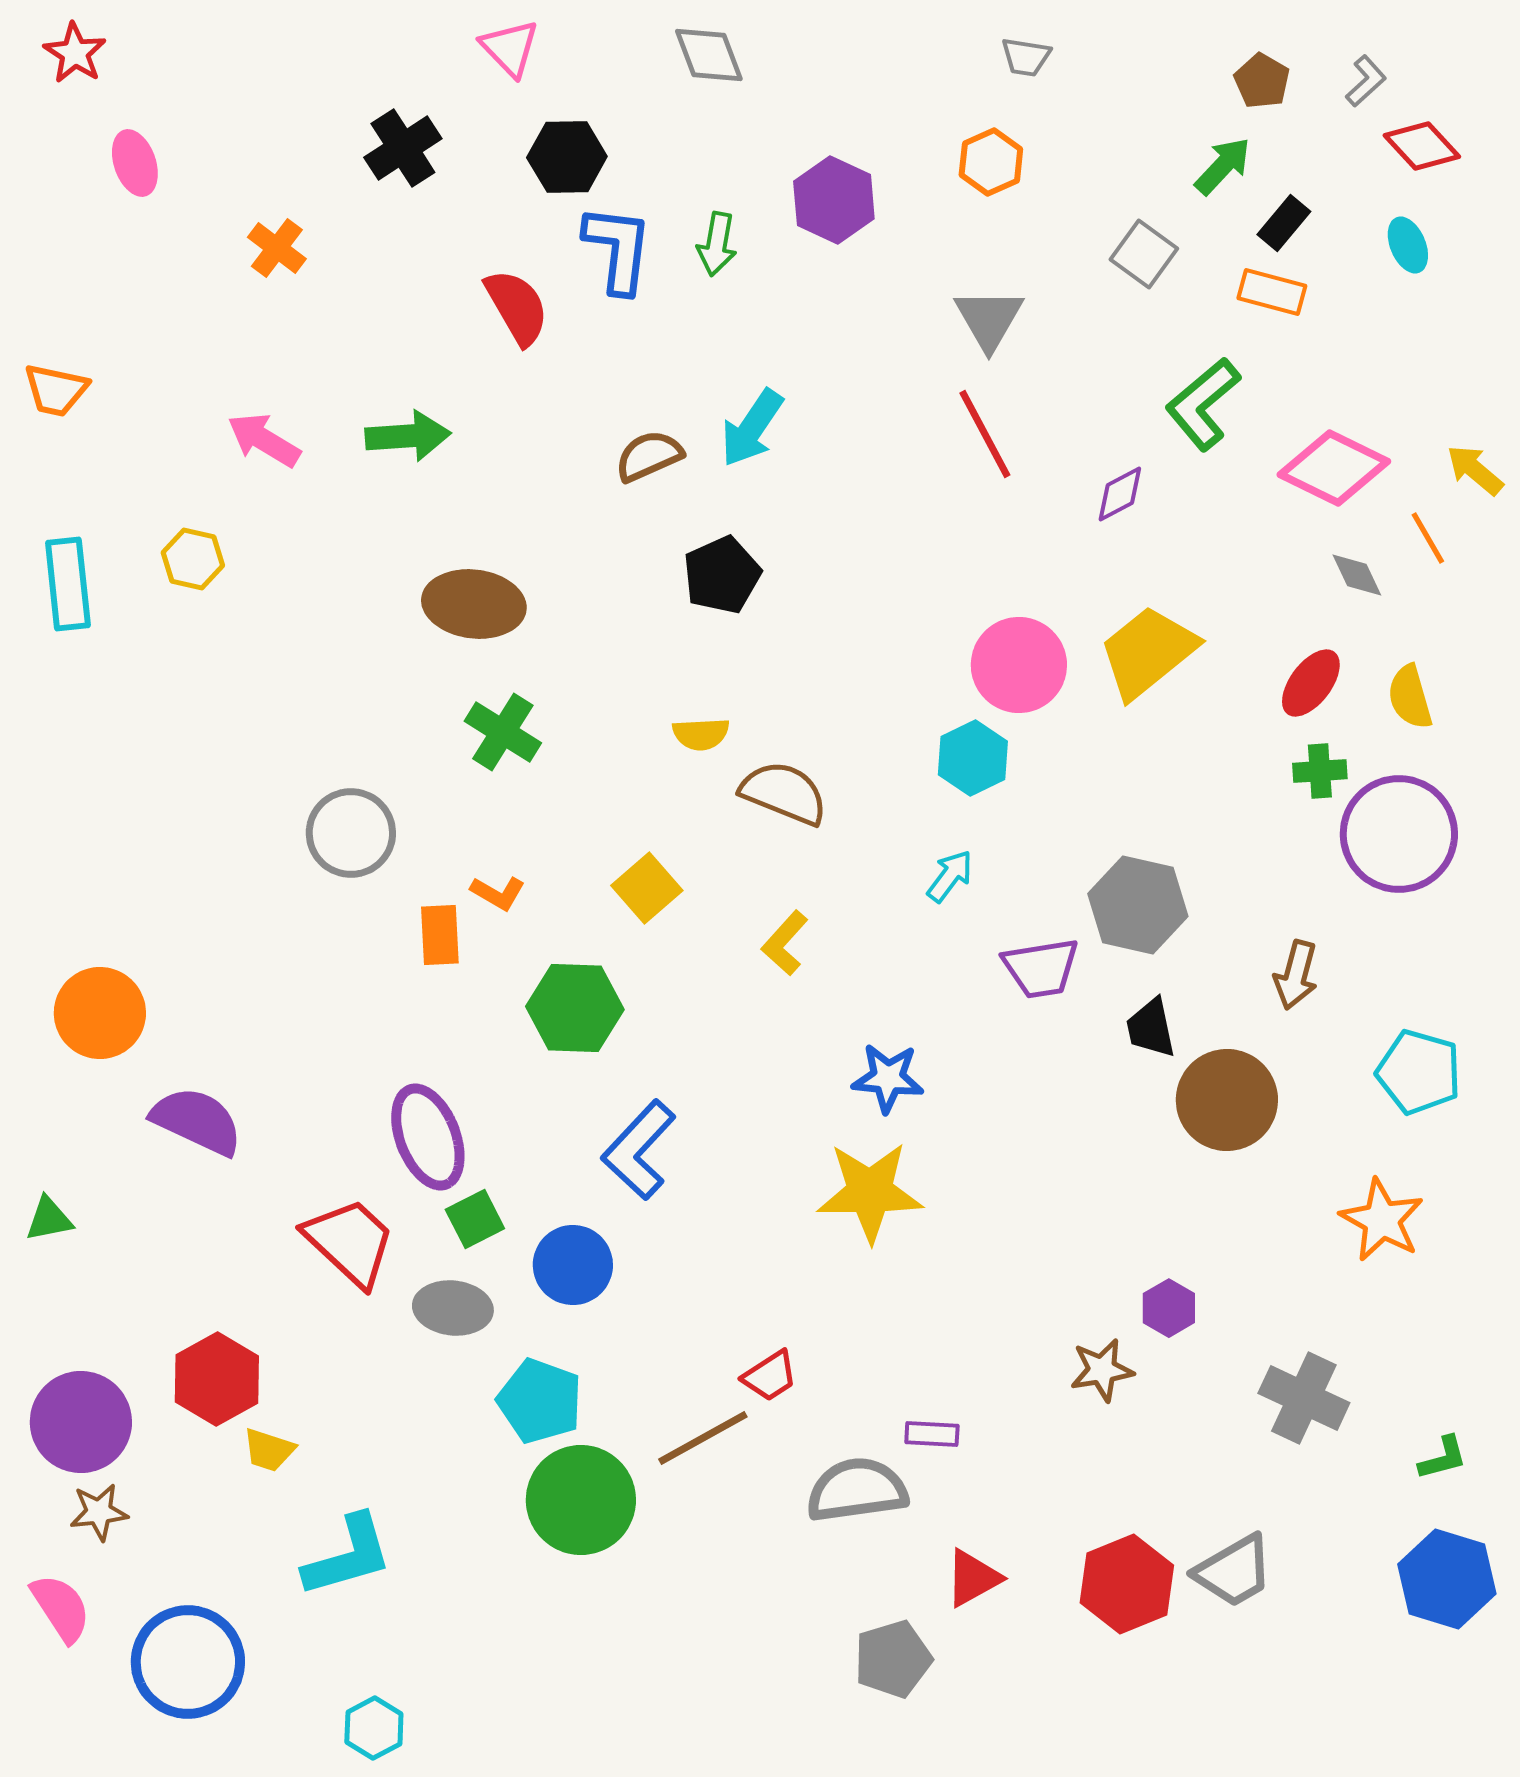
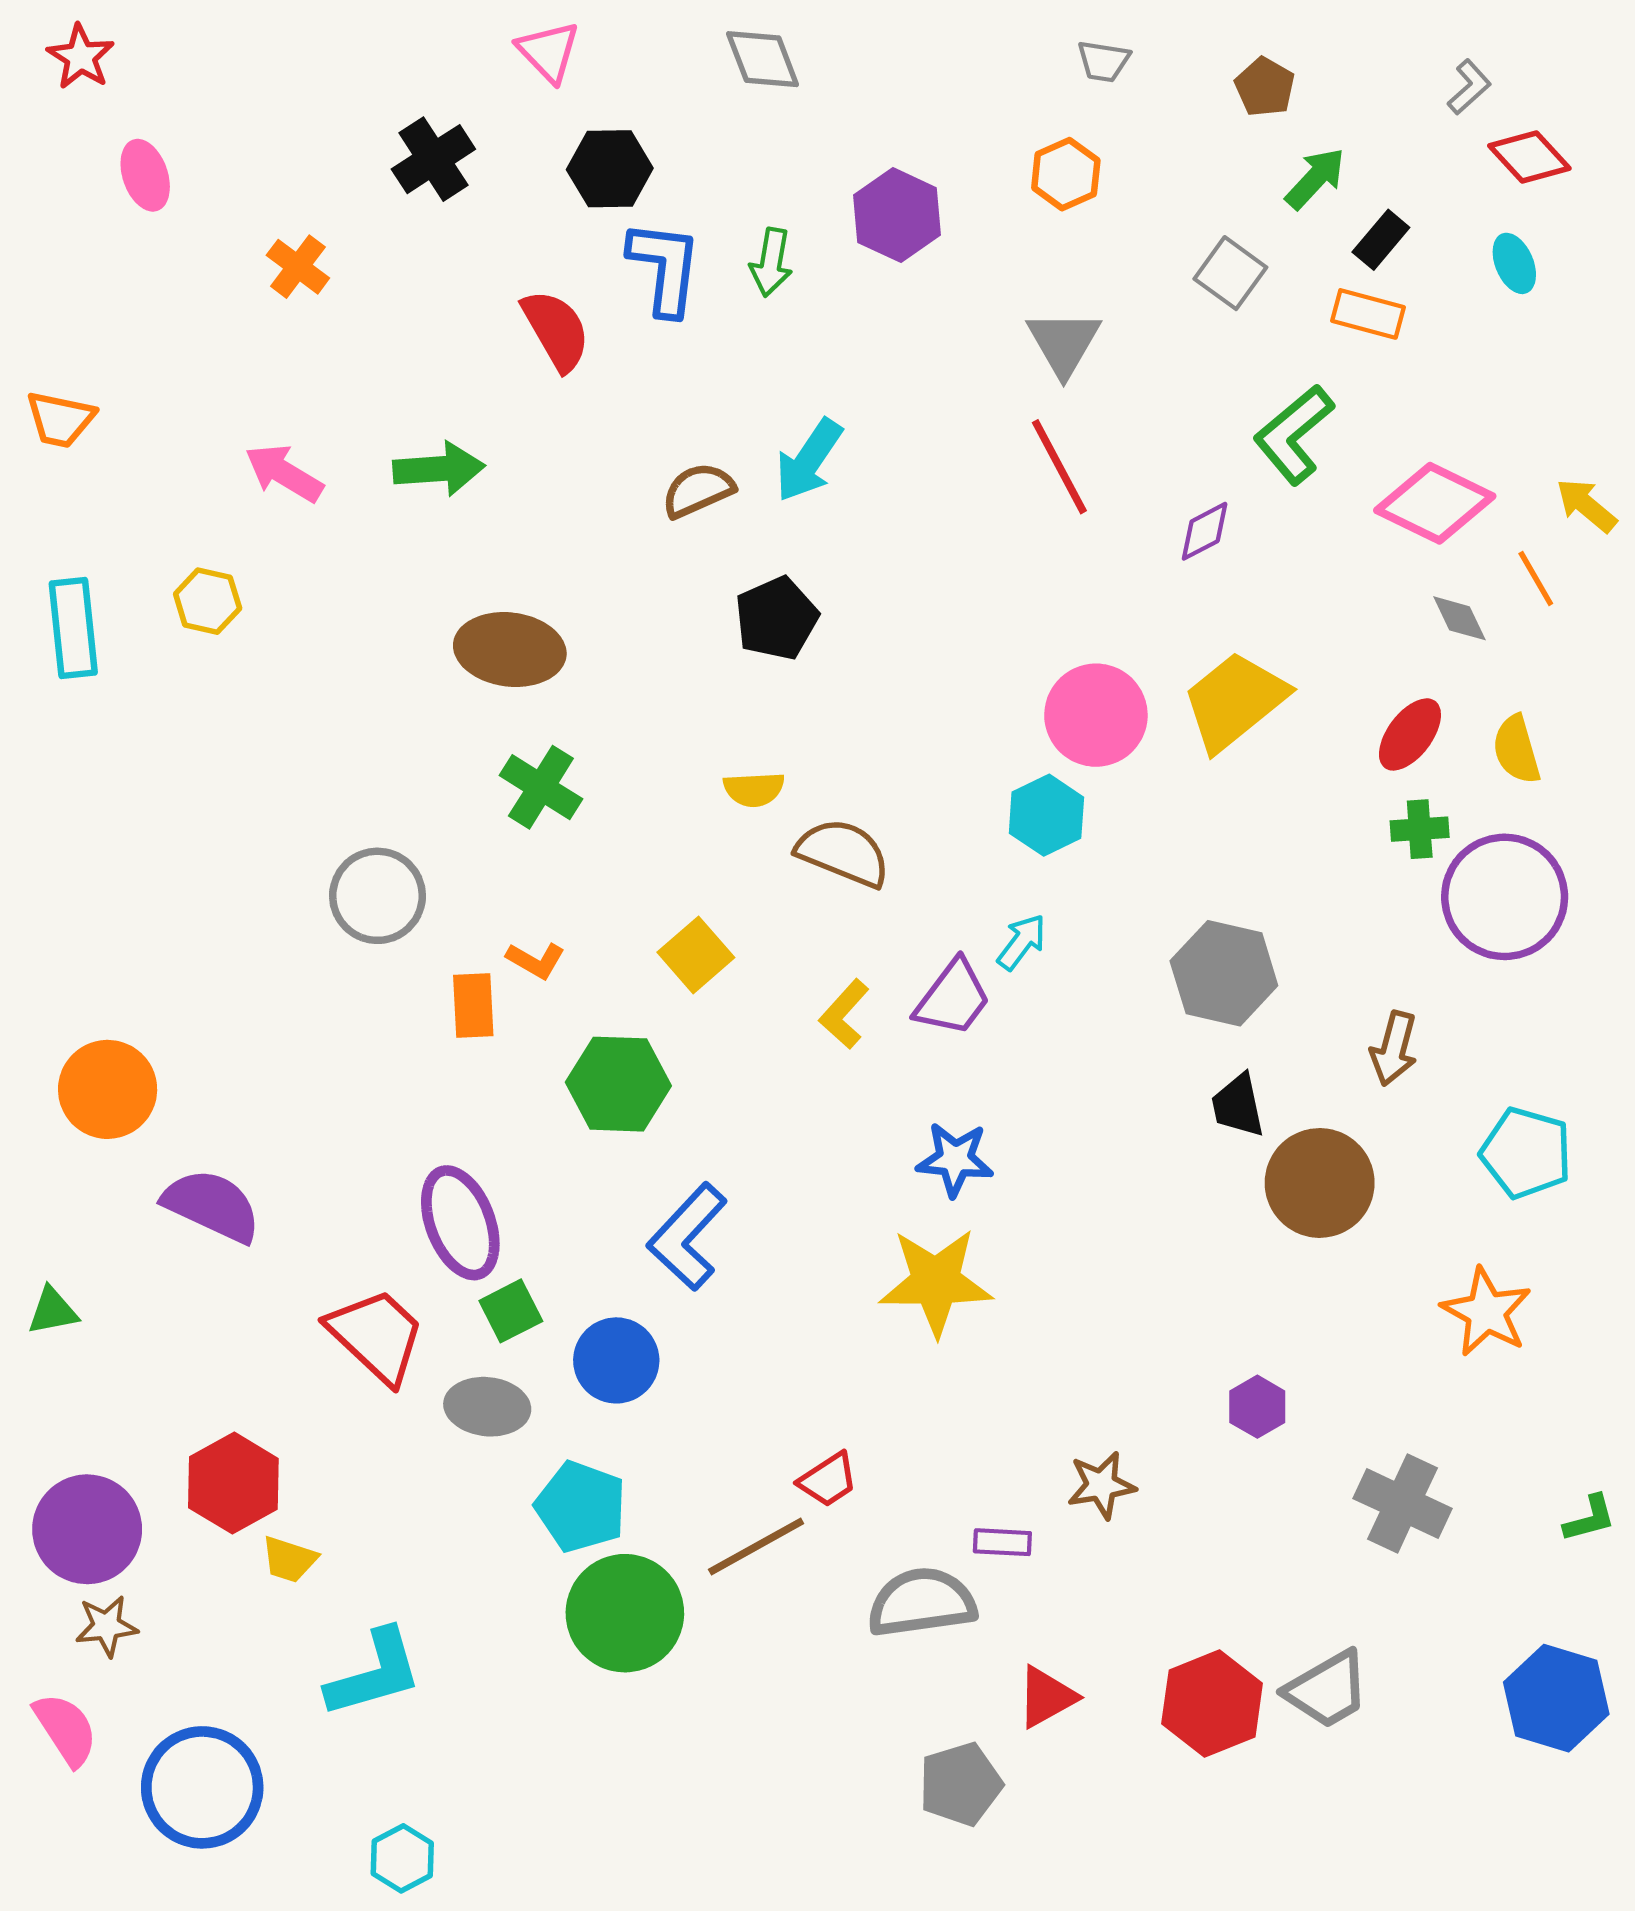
brown pentagon: (1262, 81) -> (1265, 87), moved
purple trapezoid: (1041, 968) -> (953, 998), moved, turned -44
brown star: (1102, 1370) -> (1101, 1485), moved
green L-shape: (1443, 1458) -> (1590, 1519), moved

